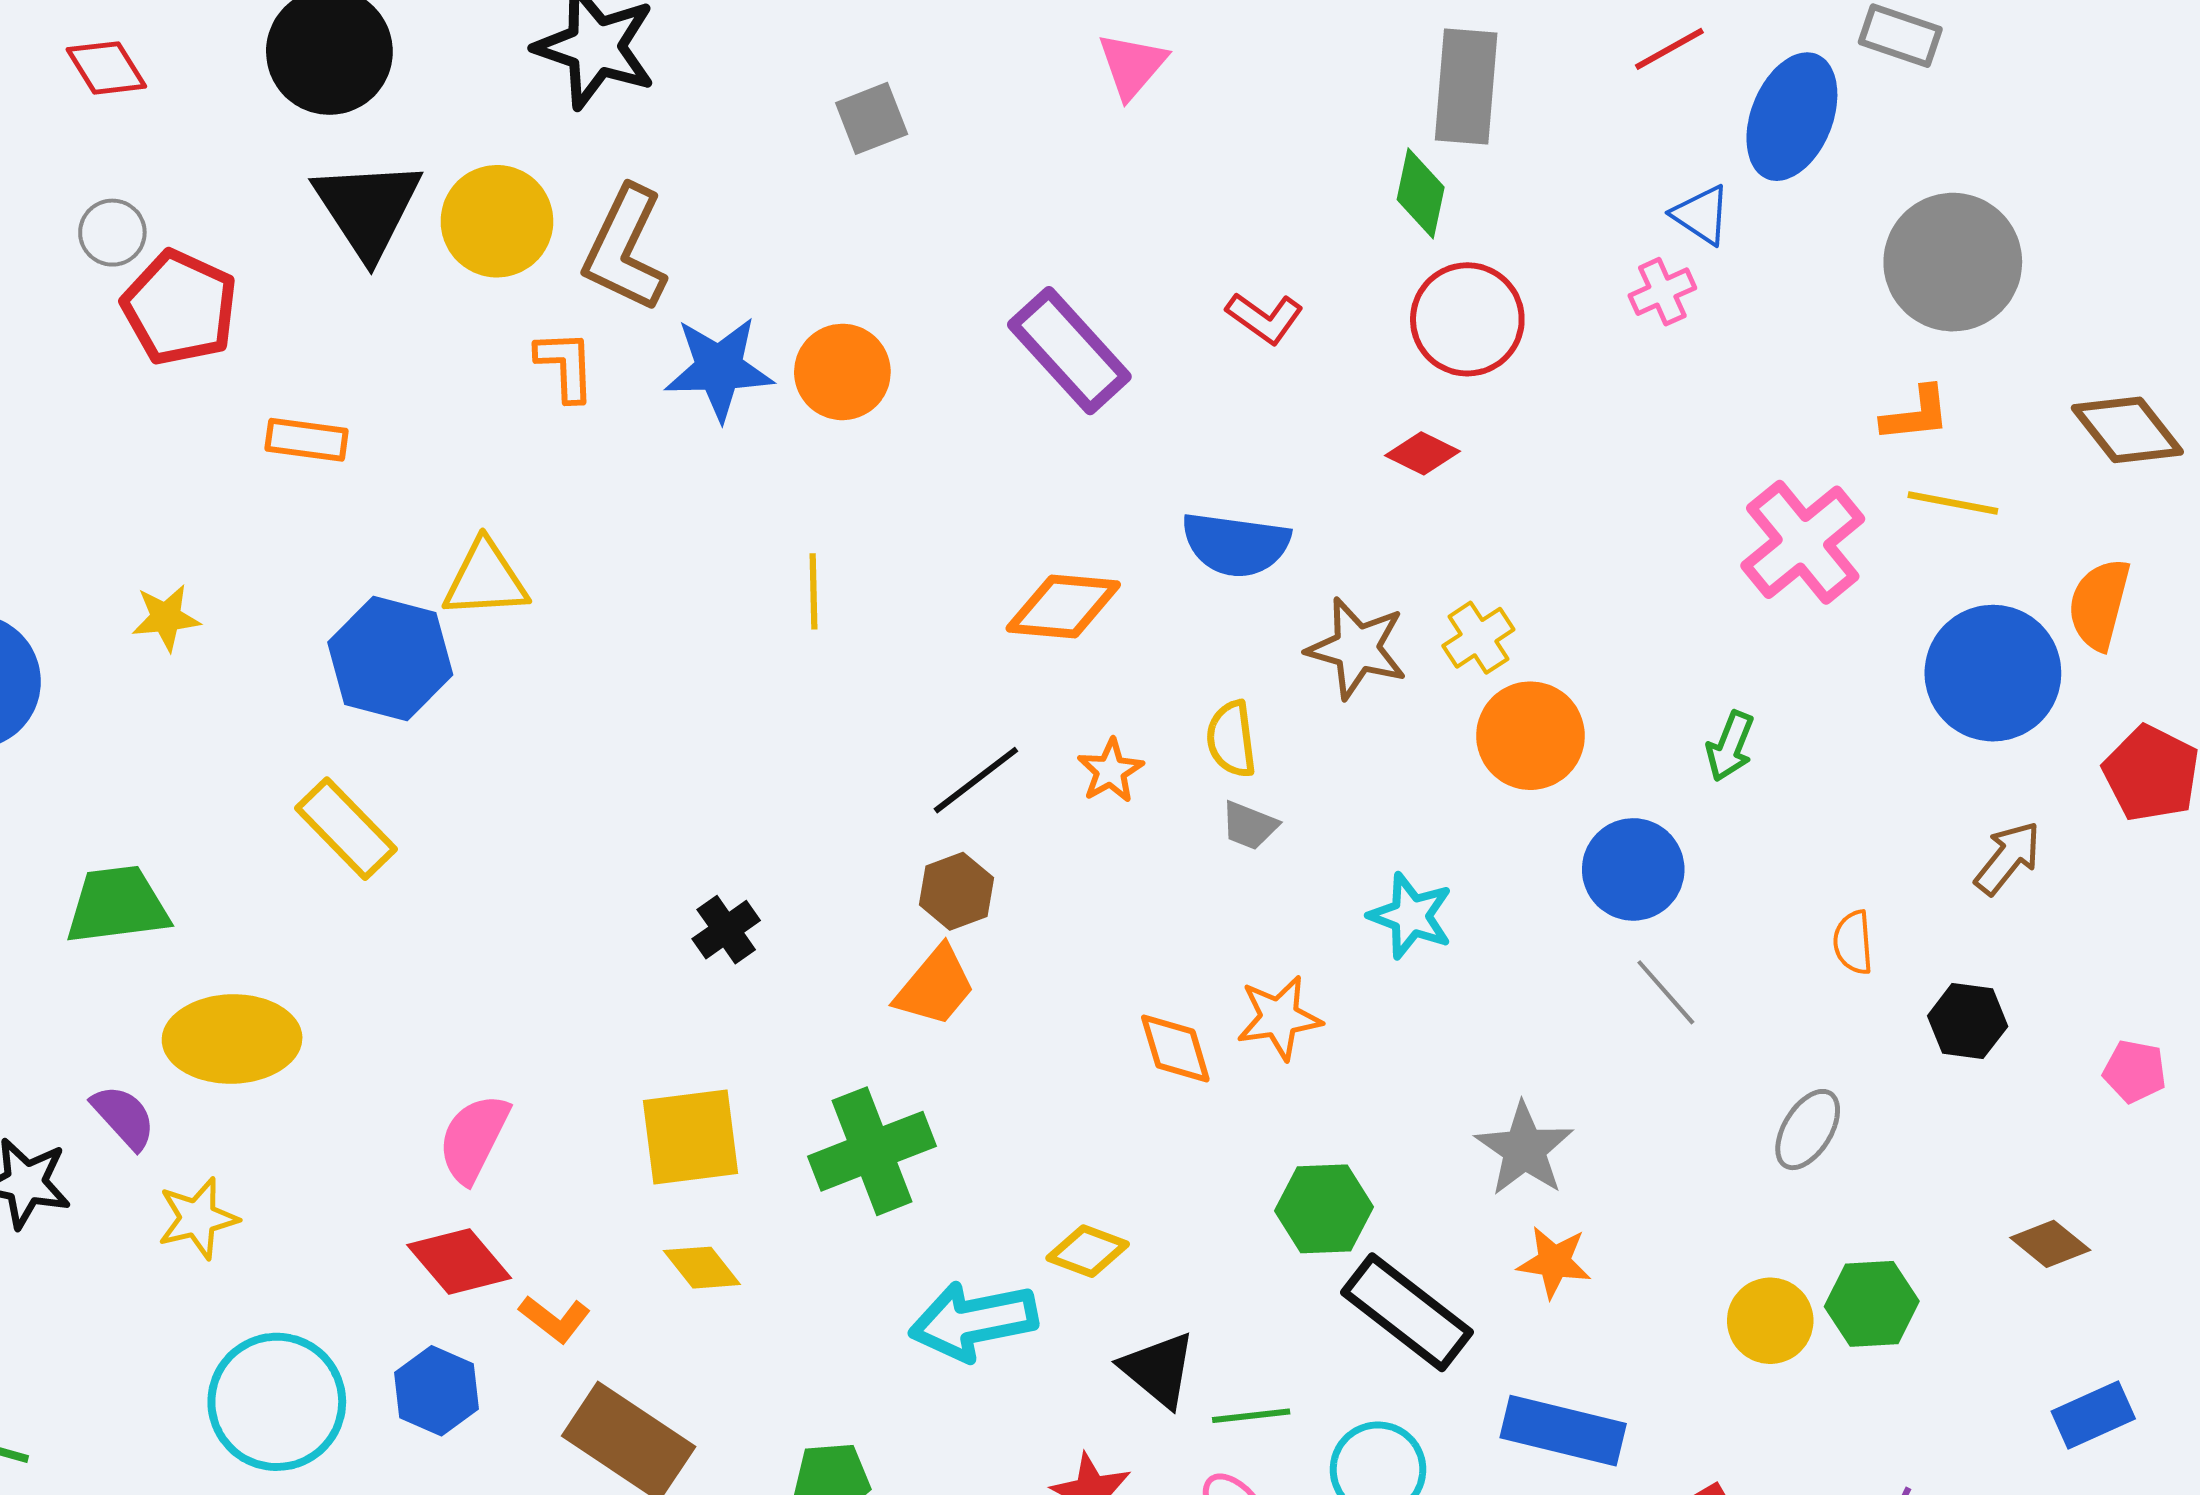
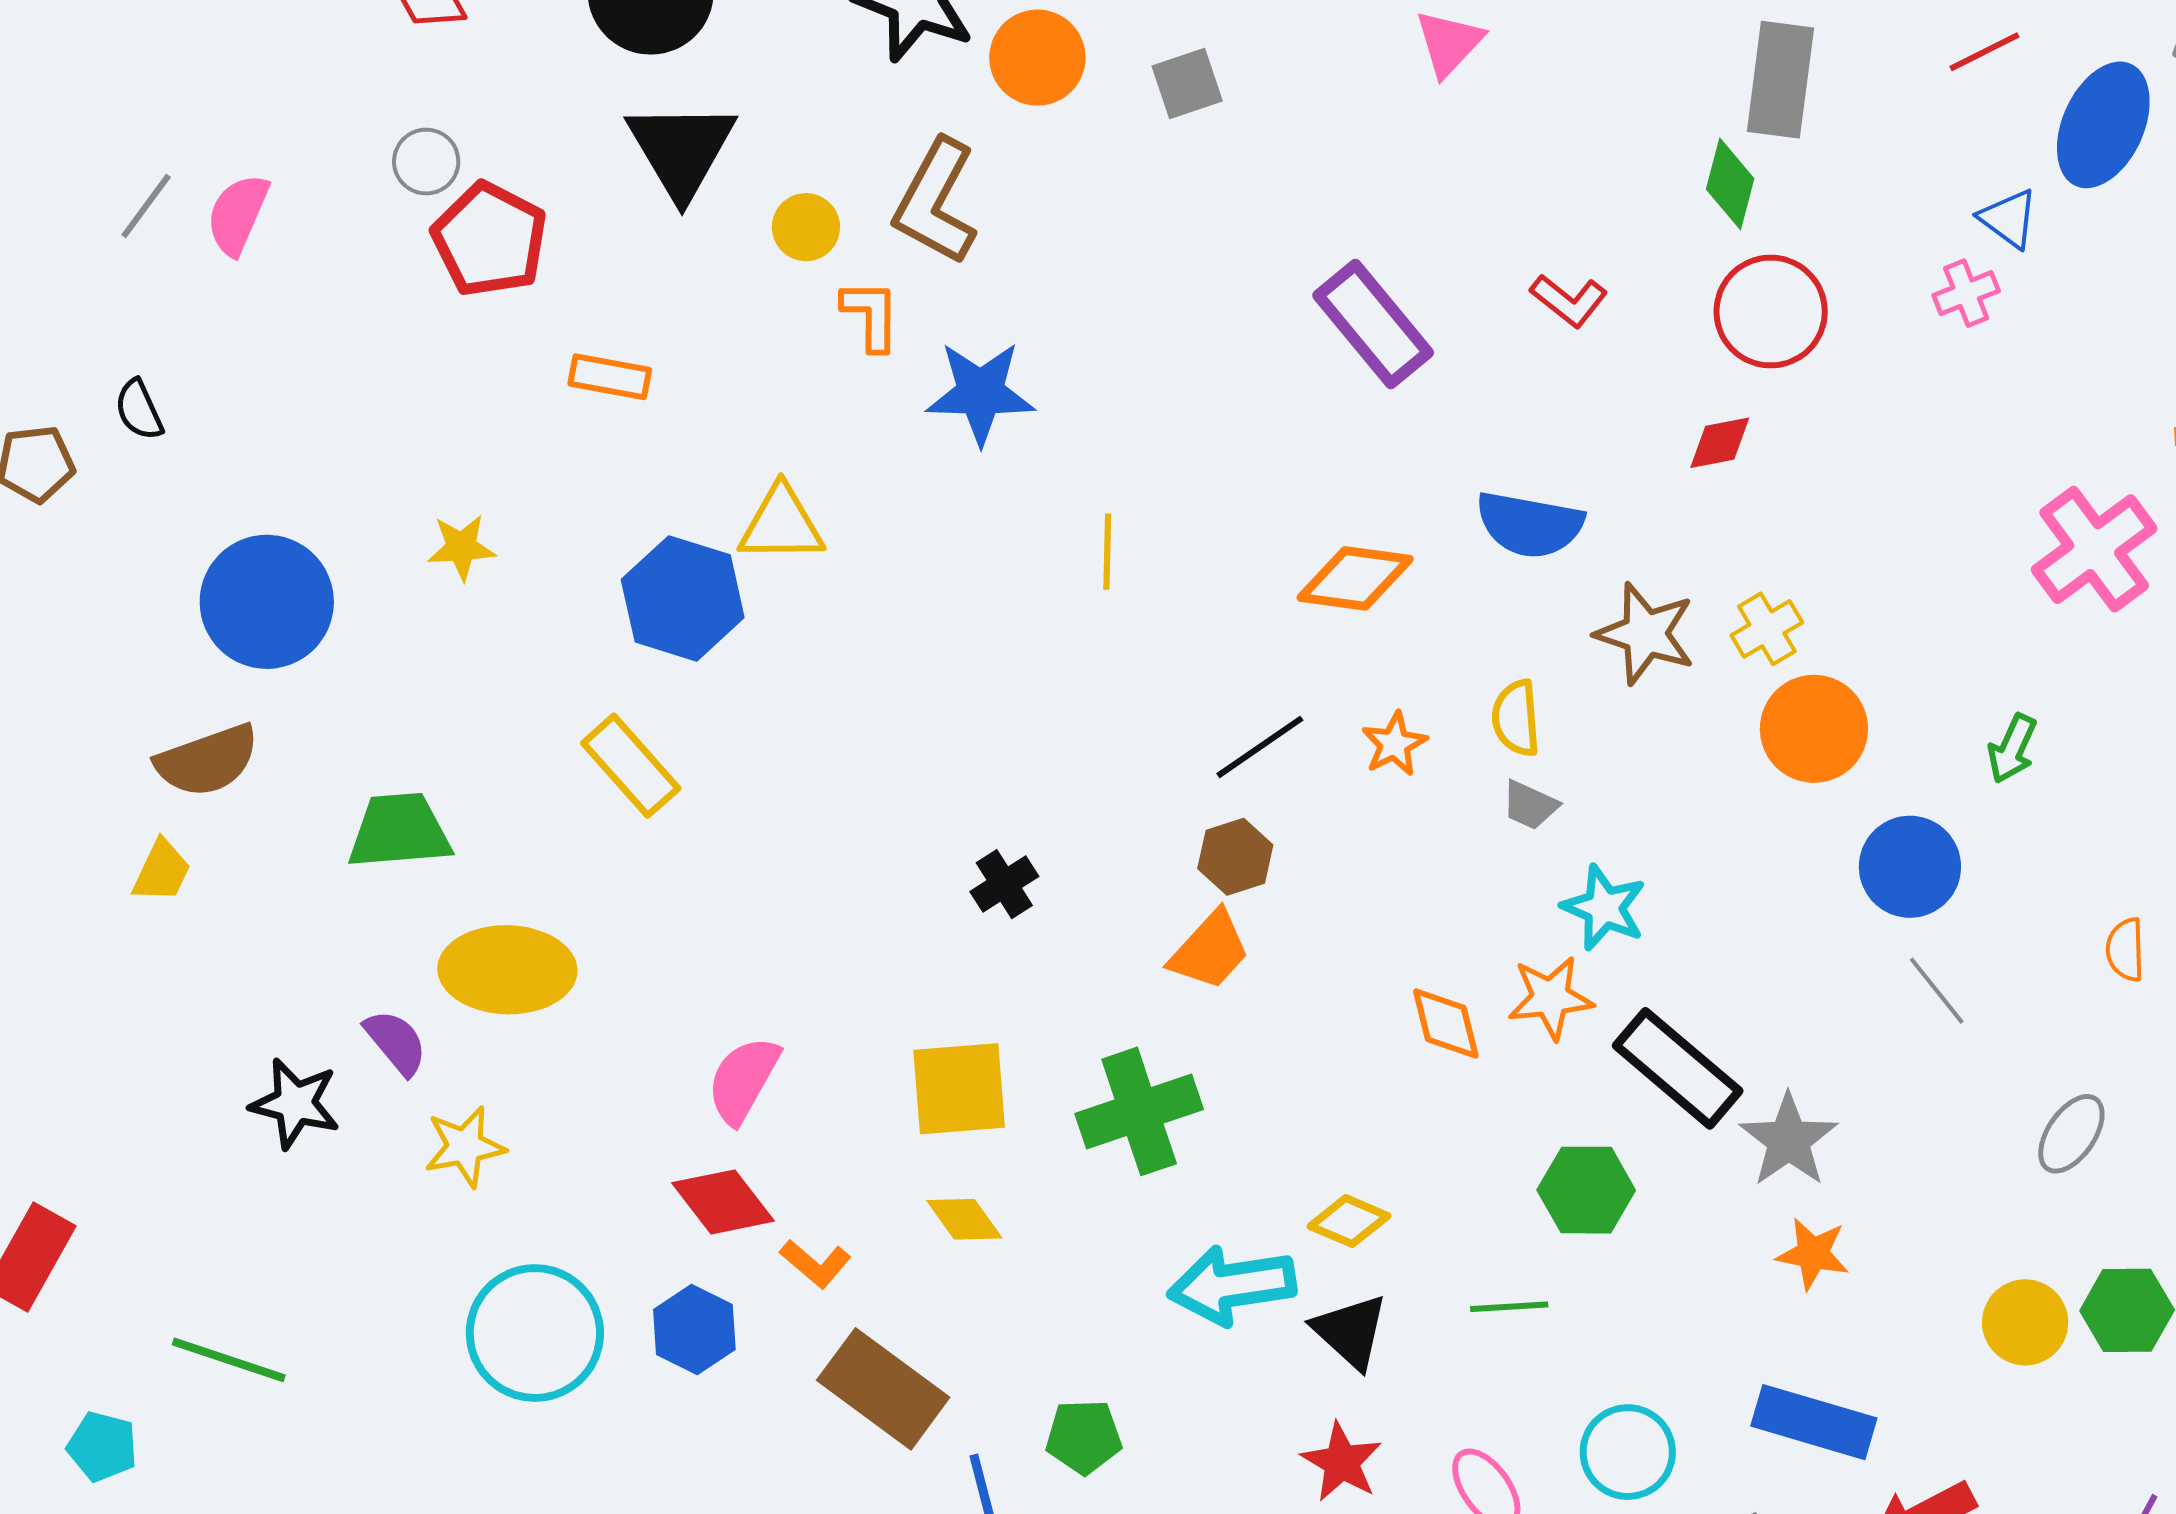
yellow circle: (497, 221) -> (806, 227), moved, size x0.6
blue star: (719, 368) -> (980, 393), moved
orange circle: (842, 372) -> (1037, 58), moved
red diamond: (1423, 453) -> (1720, 443), turned -40
cyan star: (1411, 916) -> (1604, 908), moved
black rectangle: (1407, 1312) -> (1678, 1068), moved
black triangle: (1158, 1369) -> (1350, 1331), moved
green line: (1251, 1416) -> (1509, 1307), moved

